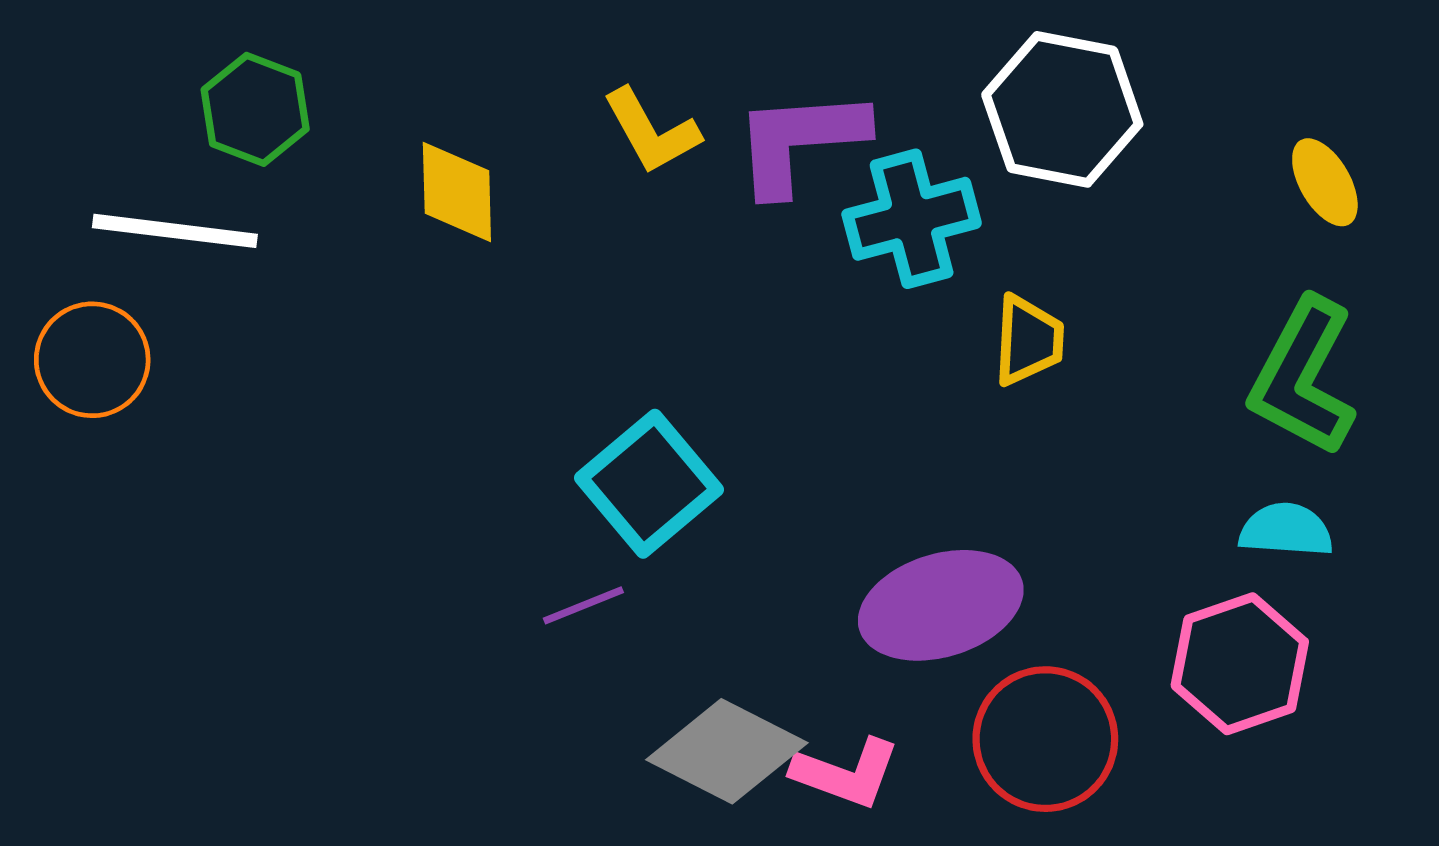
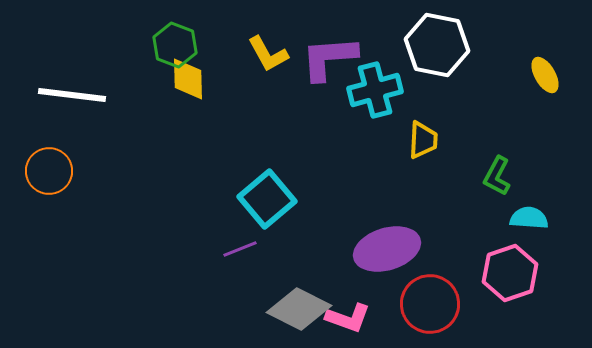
green hexagon: (255, 109) -> (175, 45), moved
orange circle: (92, 360) -> (49, 171), moved
green L-shape: (1303, 377) -> (497, 176), moved, size x0.6

